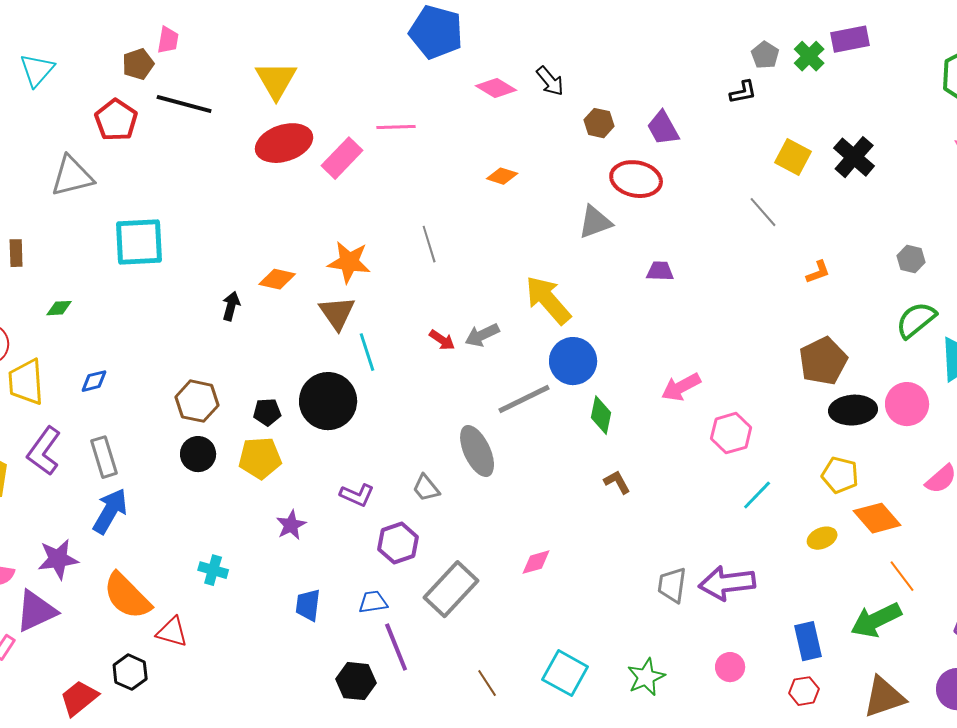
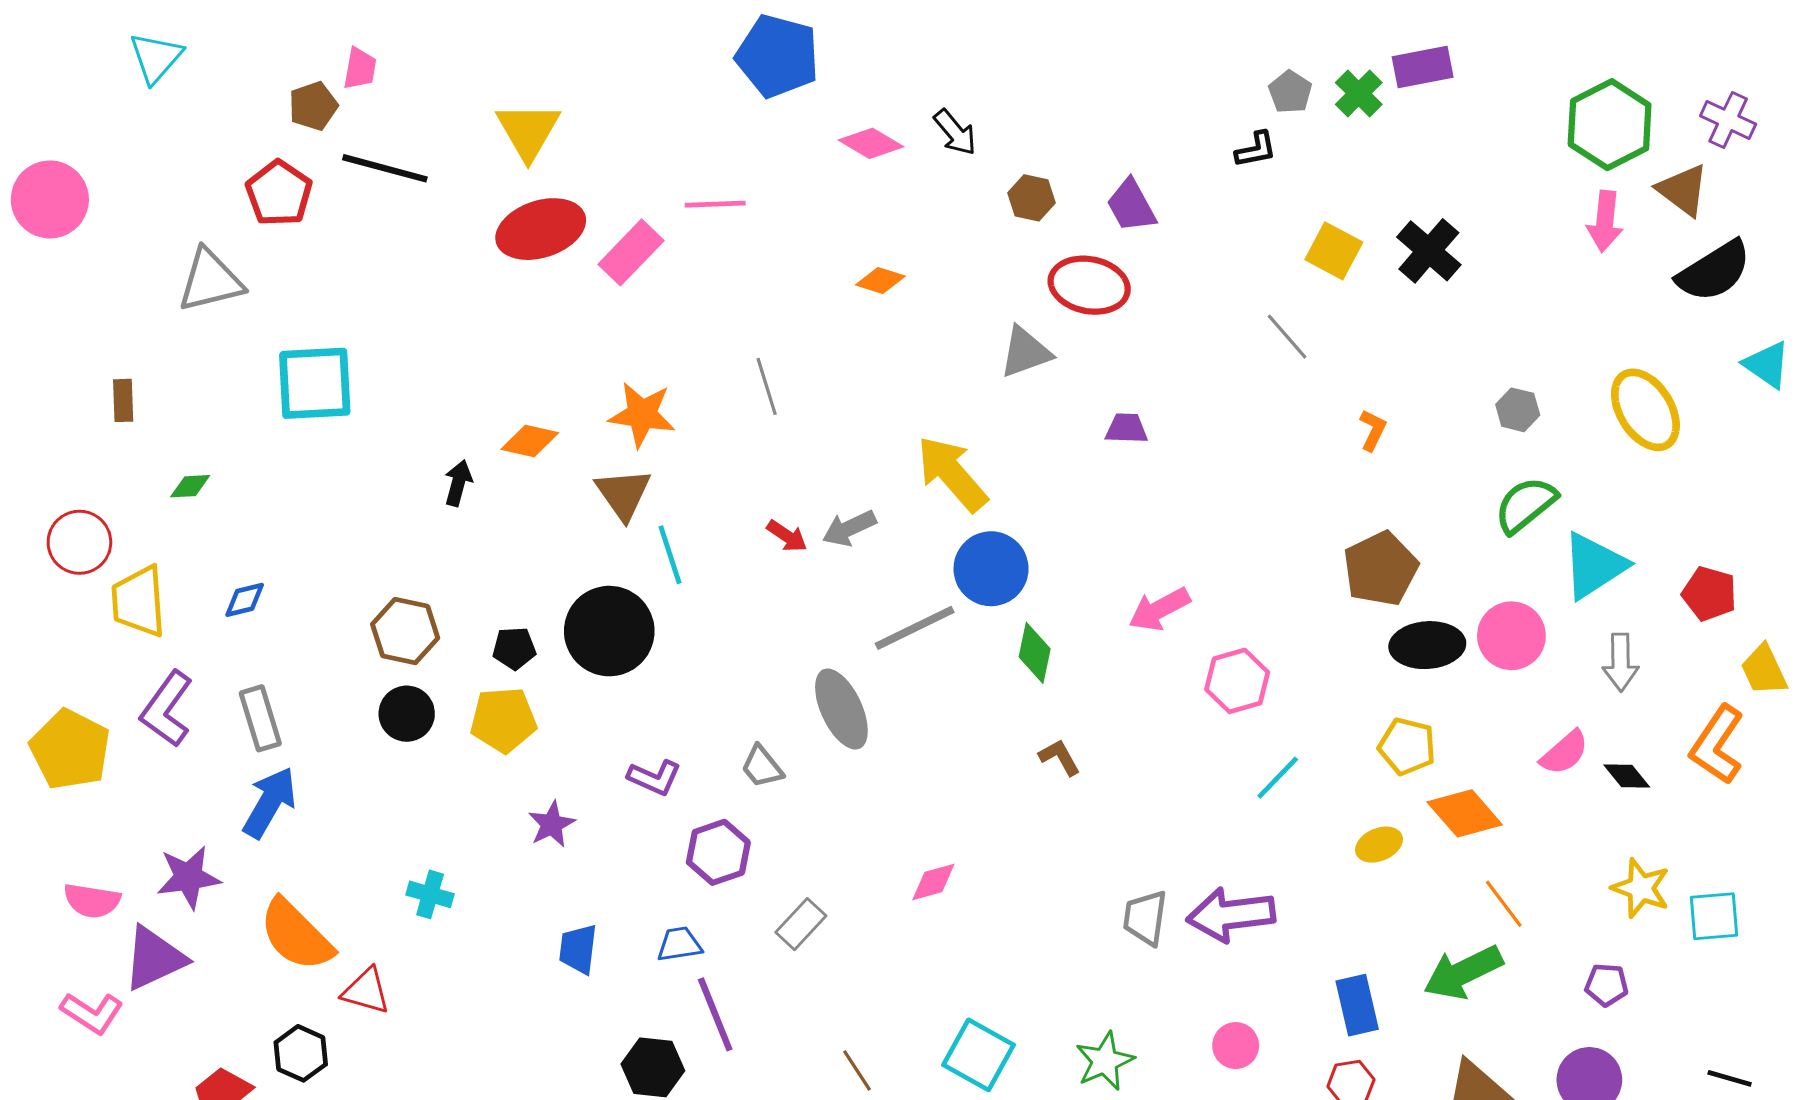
cyan triangle: (37, 70) -> (156, 58), moved
orange L-shape: (818, 272) -> (1373, 430), turned -44
gray rectangle: (451, 589) -> (801, 924), size x0.6

